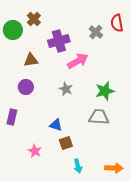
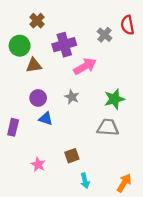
green circle: (13, 30) -> (20, 46), moved
purple circle: (26, 87) -> (38, 98), moved
blue triangle: (56, 125) -> (46, 119), moved
orange arrow: (114, 168) -> (124, 183), turned -60

